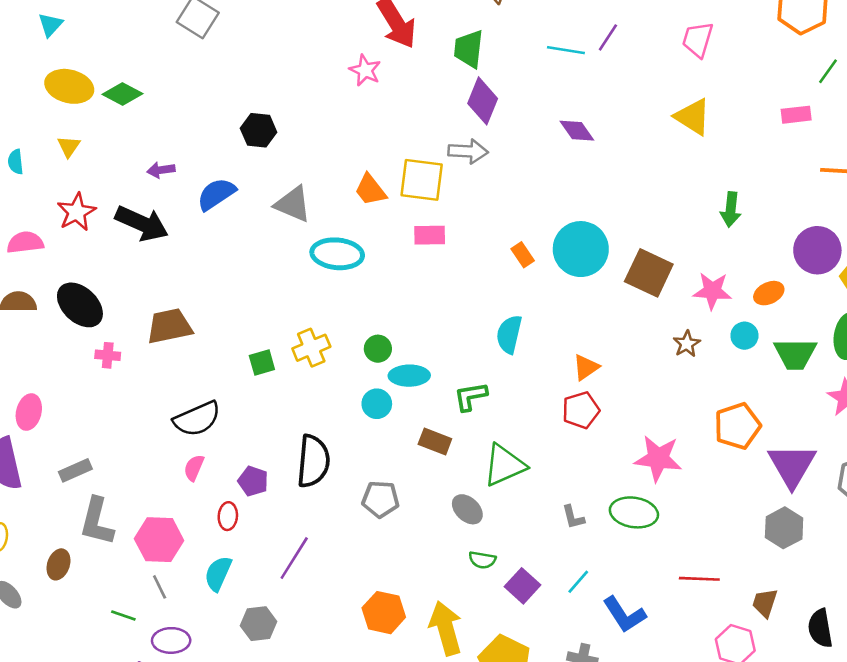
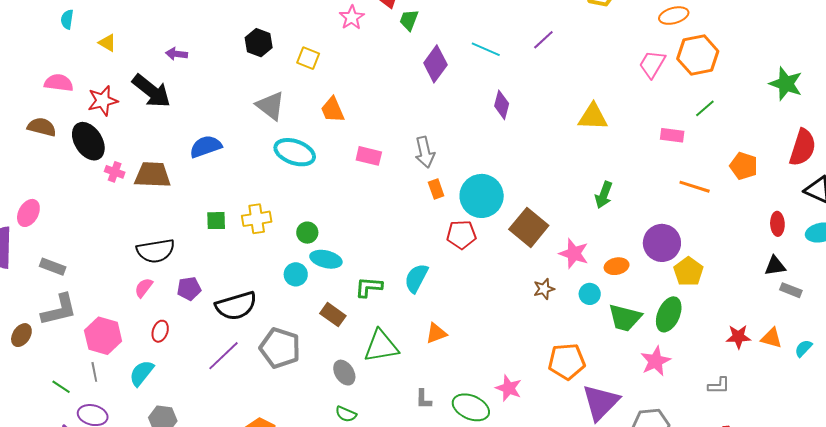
pink trapezoid: (698, 40) -> (652, 64), moved
green trapezoid: (469, 49) -> (409, 20), moved, size x0.7
cyan line: (566, 50) -> (486, 49), moved
yellow triangle: (693, 117) -> (593, 117), turned -44
purple diamond: (577, 131) -> (502, 105), turned 36
yellow triangle: (69, 146) -> (107, 43), moved, turned -48
gray arrow: (468, 151) -> (425, 152), moved, turned 60
yellow square: (422, 180) -> (308, 58), moved, size x0.6
blue semicircle: (216, 194) -> (206, 147), moved
red star: (77, 212) -> (103, 101), moved
cyan semicircle: (509, 334) -> (416, 278), moved
pink cross: (108, 355) -> (115, 172), moved
orange triangle: (586, 367) -> (436, 333), moved
red pentagon: (581, 410) -> (461, 235), moved
pink star: (658, 458) -> (509, 388), moved, size x0.7
black semicircle: (313, 461) -> (236, 306), turned 54
gray rectangle: (75, 470) -> (53, 267), turned 30
purple pentagon: (253, 481) -> (189, 289), moved, turned 30
gray pentagon: (380, 499) -> (280, 348), size x1.4
gray L-shape: (97, 522) -> (59, 310), turned -132
purple line: (294, 558) -> (223, 356), moved

